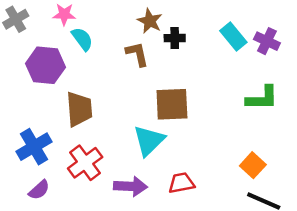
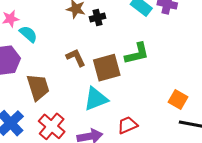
brown L-shape: (137, 54) -> (76, 58), moved
green L-shape: (262, 98) -> (137, 54), moved
cyan triangle: (149, 141) -> (96, 99), turned 36

